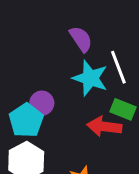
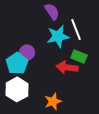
cyan star: (90, 78) -> (58, 36), turned -30

